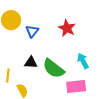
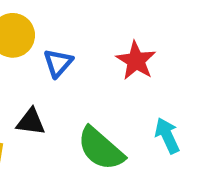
black triangle: (31, 63) -> (31, 122), moved

